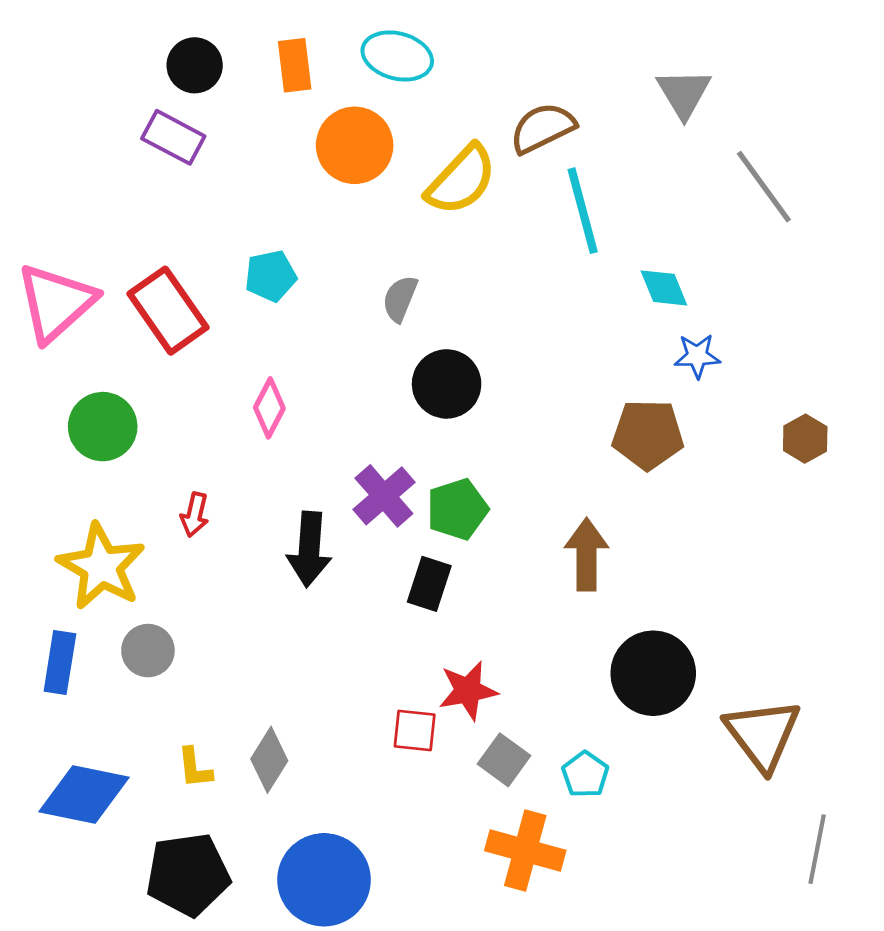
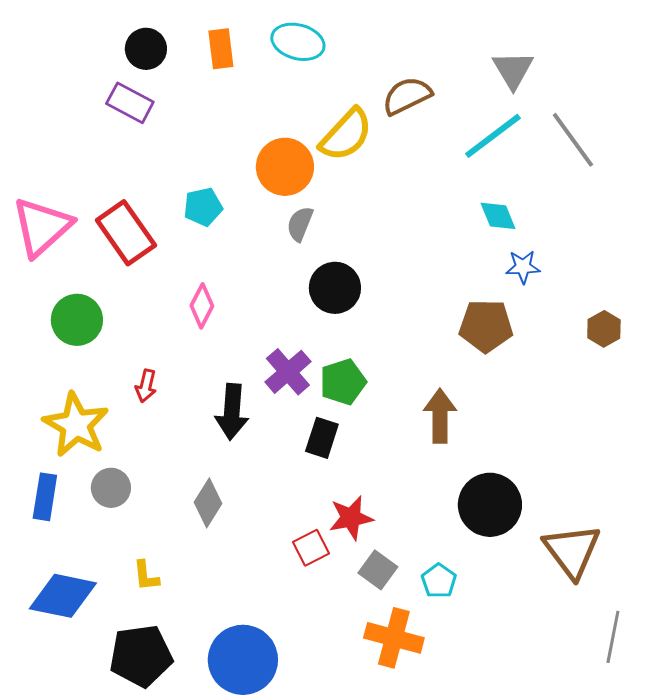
orange circle: (355, 145) -> (285, 167), moved
cyan line: (583, 211) -> (493, 136), moved, turned 68
red square: (415, 731) -> (311, 548), turned -33
gray diamond: (269, 760) -> (208, 503), moved

